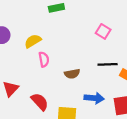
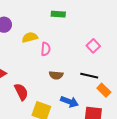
pink semicircle: (44, 59) -> (46, 49), moved

